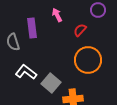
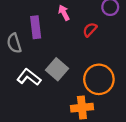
orange circle: (88, 60) -> (99, 79), moved
gray square: (51, 83) -> (57, 69), moved

